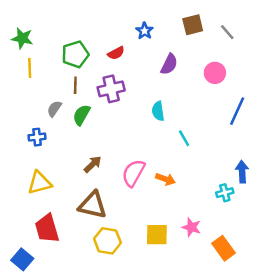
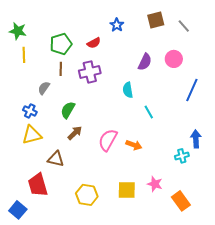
purple semicircle: (169, 64) -> (145, 62), moved
green semicircle: (82, 115) -> (68, 110), moved
blue cross: (37, 137) -> (30, 111), turned 32
yellow triangle: (40, 183) -> (32, 135), moved
brown triangle: (93, 205) -> (56, 159), moved, size x0.7

